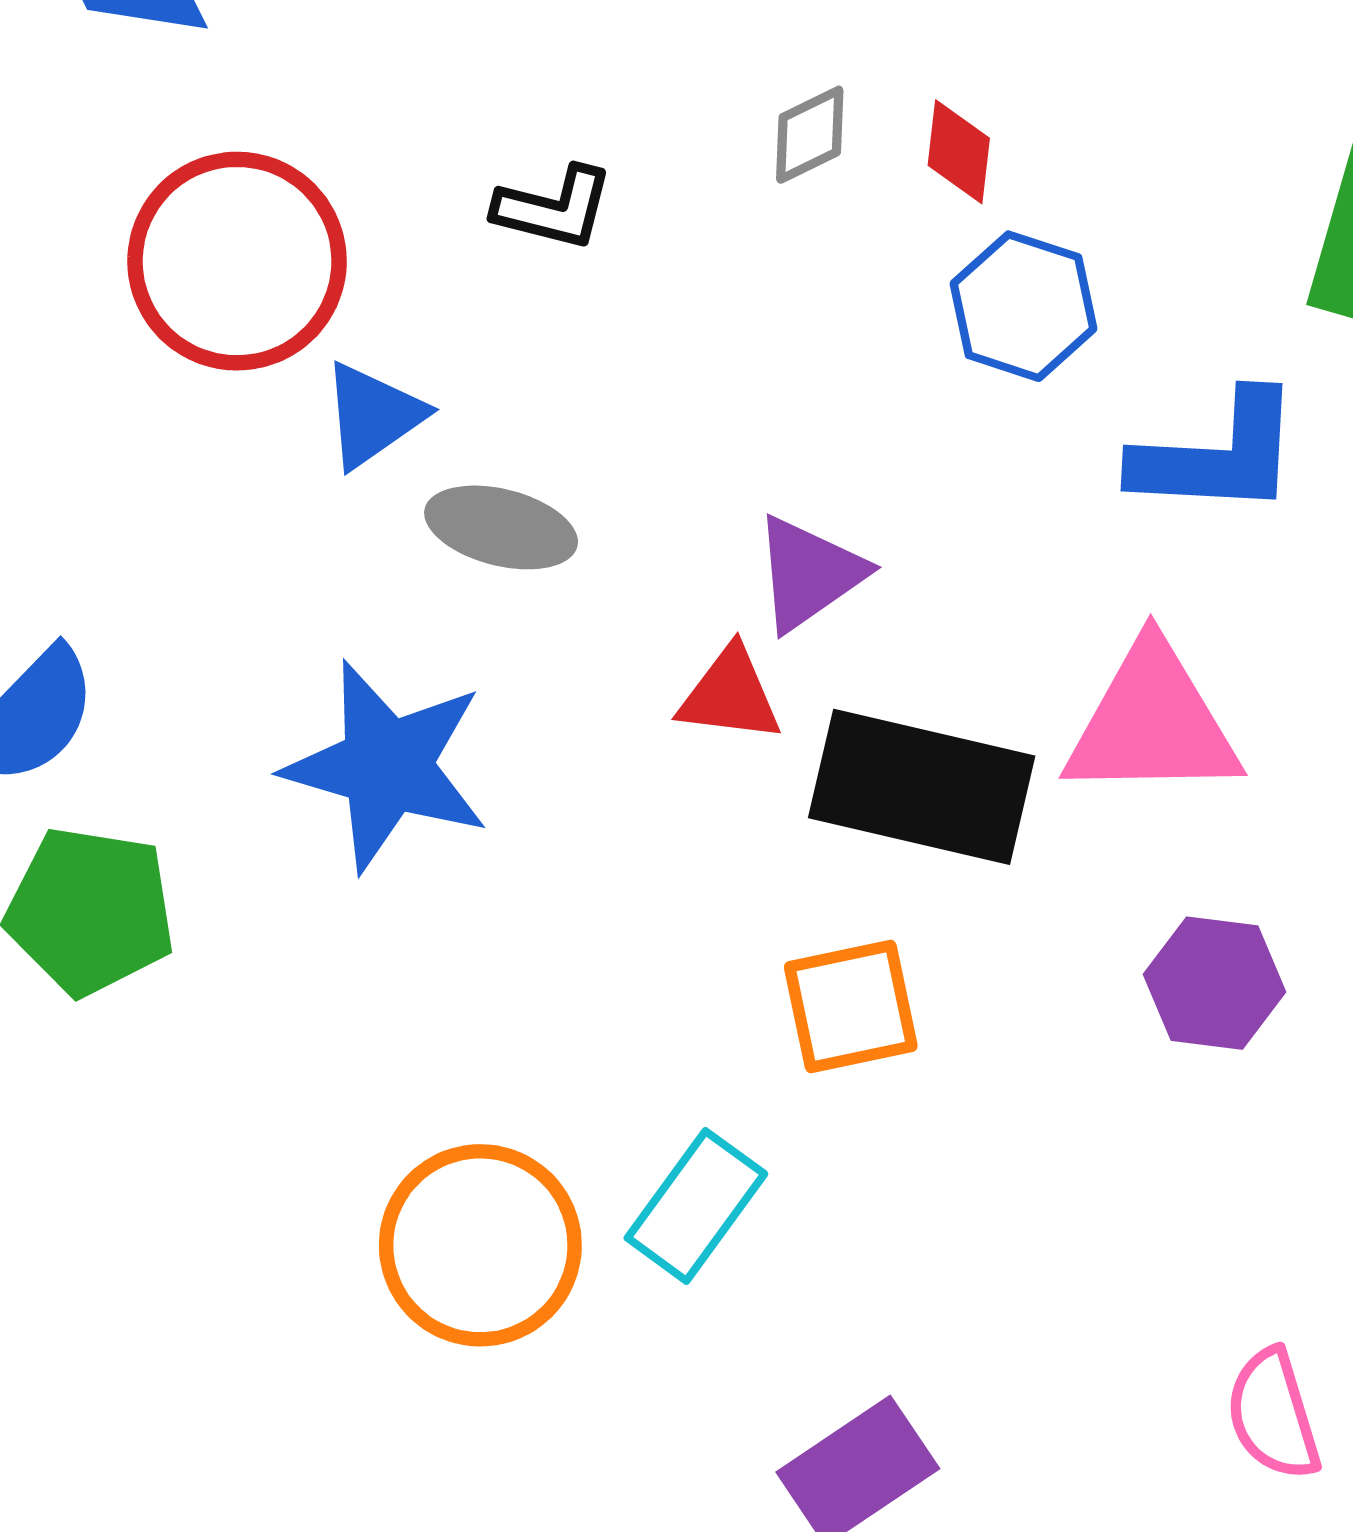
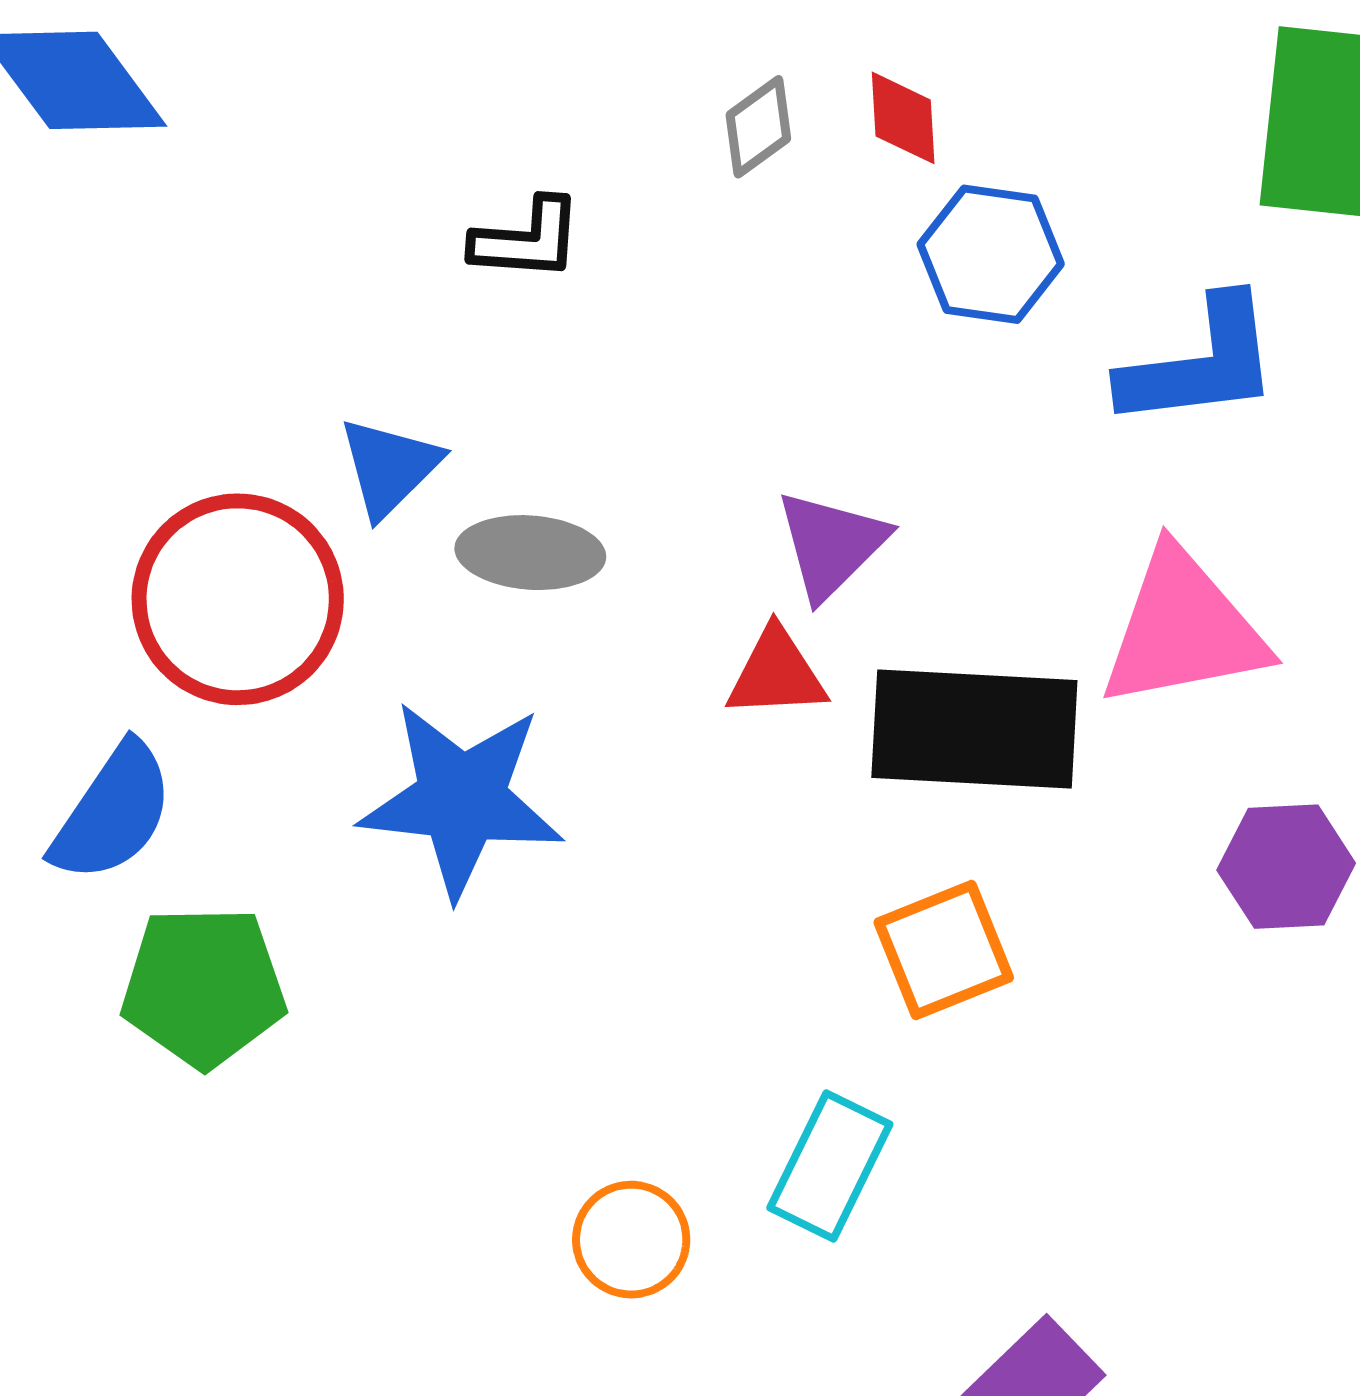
red circle: (237, 261) -> (238, 599), moved
orange circle: (480, 1245) -> (631, 1240), size x0.6

